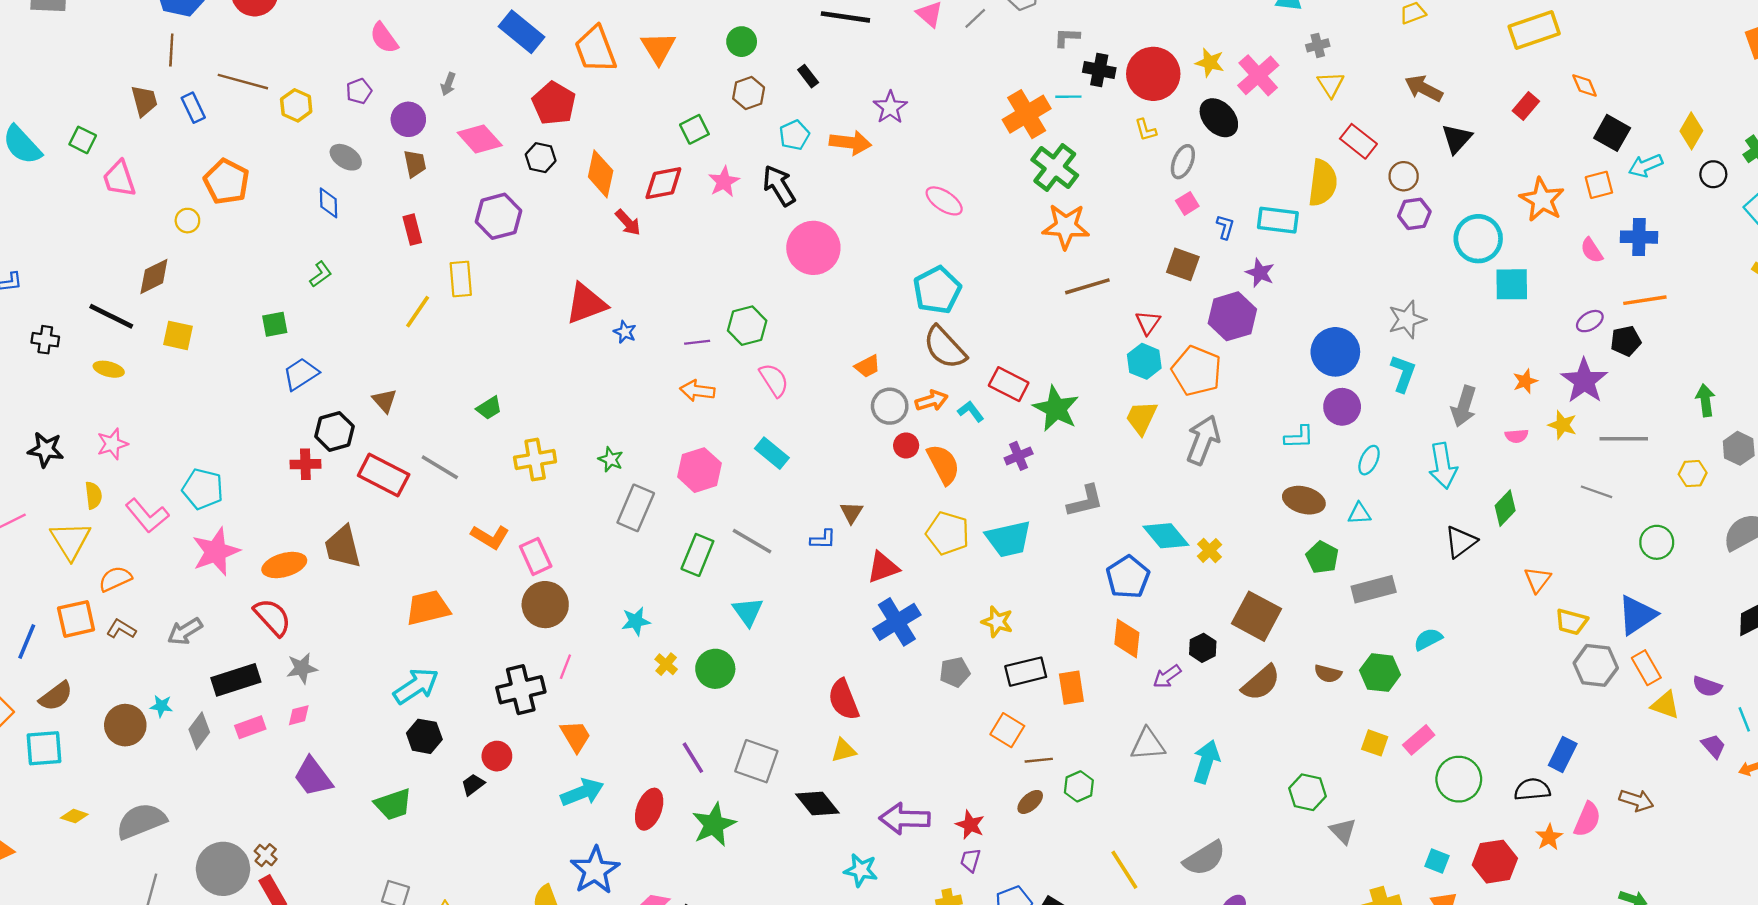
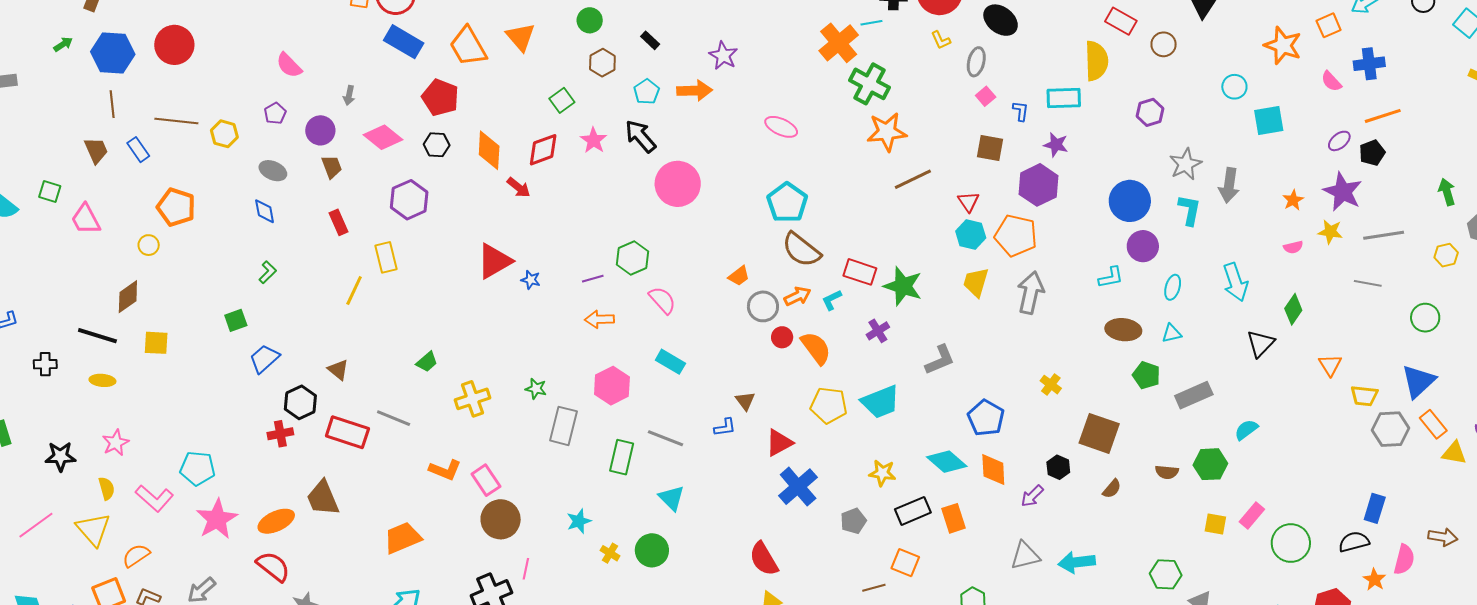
purple hexagon: (1414, 214) -> (1150, 112), moved
cyan circle: (1478, 239) -> (1234, 87), size x0.6
gray arrow: (1464, 406) -> (1229, 185), moved
cyan L-shape: (971, 411) -> (832, 300), turned -70
cyan diamond: (1166, 536) -> (947, 462), moved
brown semicircle: (1261, 683) -> (1112, 489), size x0.6
brown line: (1039, 760) -> (874, 588), moved
cyan arrow: (1206, 762) -> (1077, 562), turned -105

